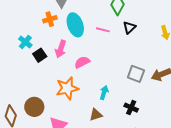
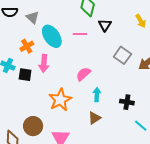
orange cross: (50, 19) -> (27, 46), moved
black square: (40, 55) -> (25, 75), turned -32
pink semicircle: (82, 62) -> (83, 74), moved
gray square: (136, 74) -> (122, 55), moved, turned 30

